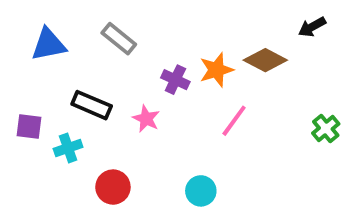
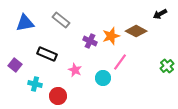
pink star: (146, 119) -> (75, 70), moved
purple square: (29, 126) -> (15, 65), turned 32
cyan cross: (68, 148) -> (35, 84), moved, turned 32
cyan circle: (201, 191) -> (103, 78), moved

